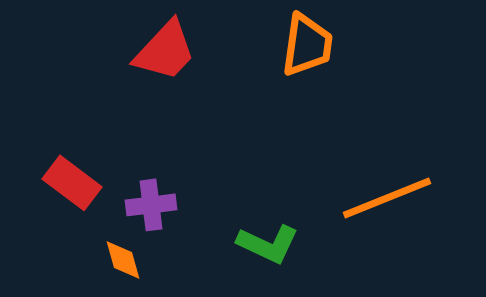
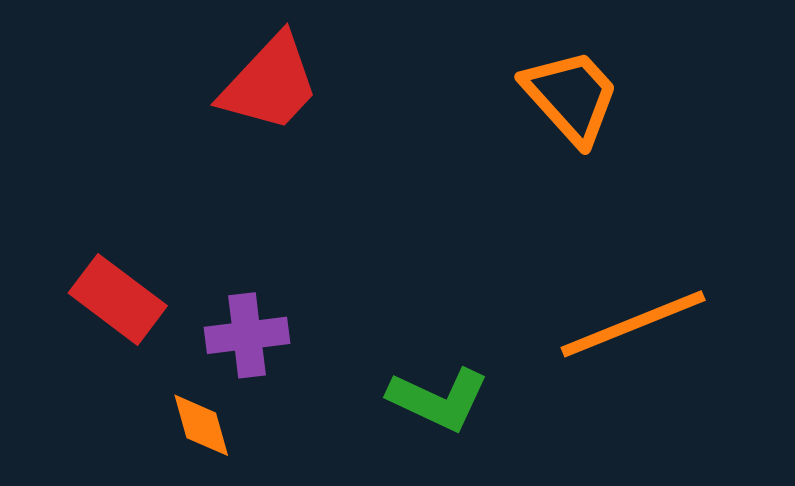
orange trapezoid: (307, 45) -> (571, 97), moved, turned -50

